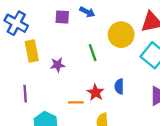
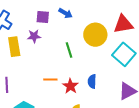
purple star: (58, 65) -> (34, 36), moved
orange line: (76, 102) -> (50, 79), moved

